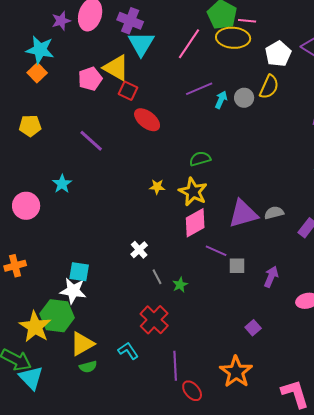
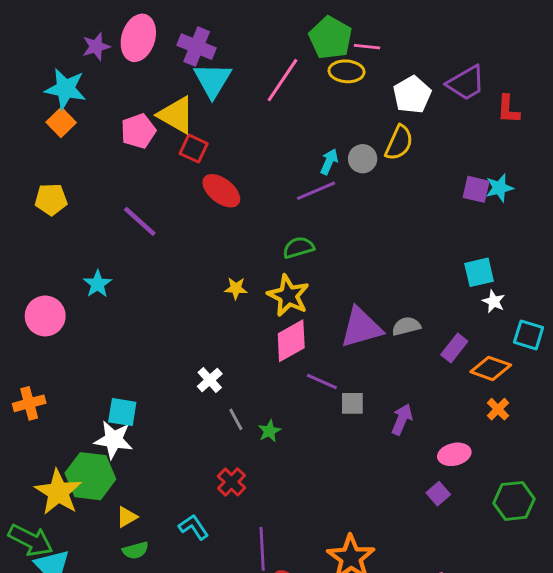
yellow ellipse: (233, 38) -> (347, 71), size x0.7
purple line: (199, 89) -> (316, 191), moved
red cross: (154, 320) -> (232, 482), size x0.7
purple square: (253, 328) -> (438, 494), moved
yellow triangle: (82, 344) -> (127, 517), size x0.6

